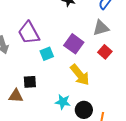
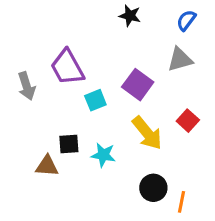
red square: (105, 52) -> (188, 121), moved
cyan star: (63, 102) -> (103, 155), moved

